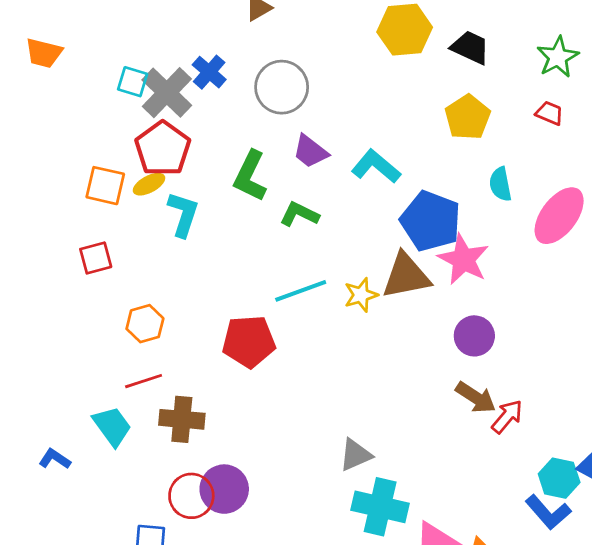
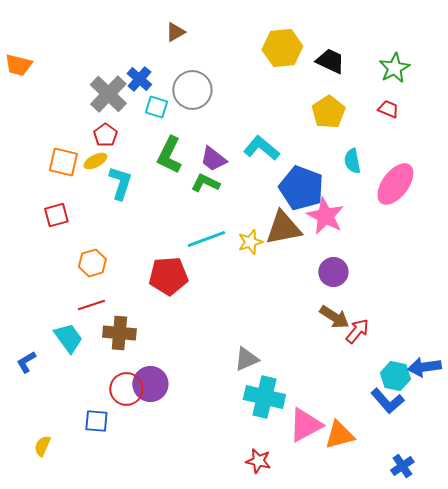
cyan square: (133, 82) -> (156, 107), moved
red pentagon: (163, 149) -> (105, 135), size x0.6
purple trapezoid: (310, 151) -> (213, 159), moved
blue L-shape: (55, 459) -> (26, 362), turned -65

